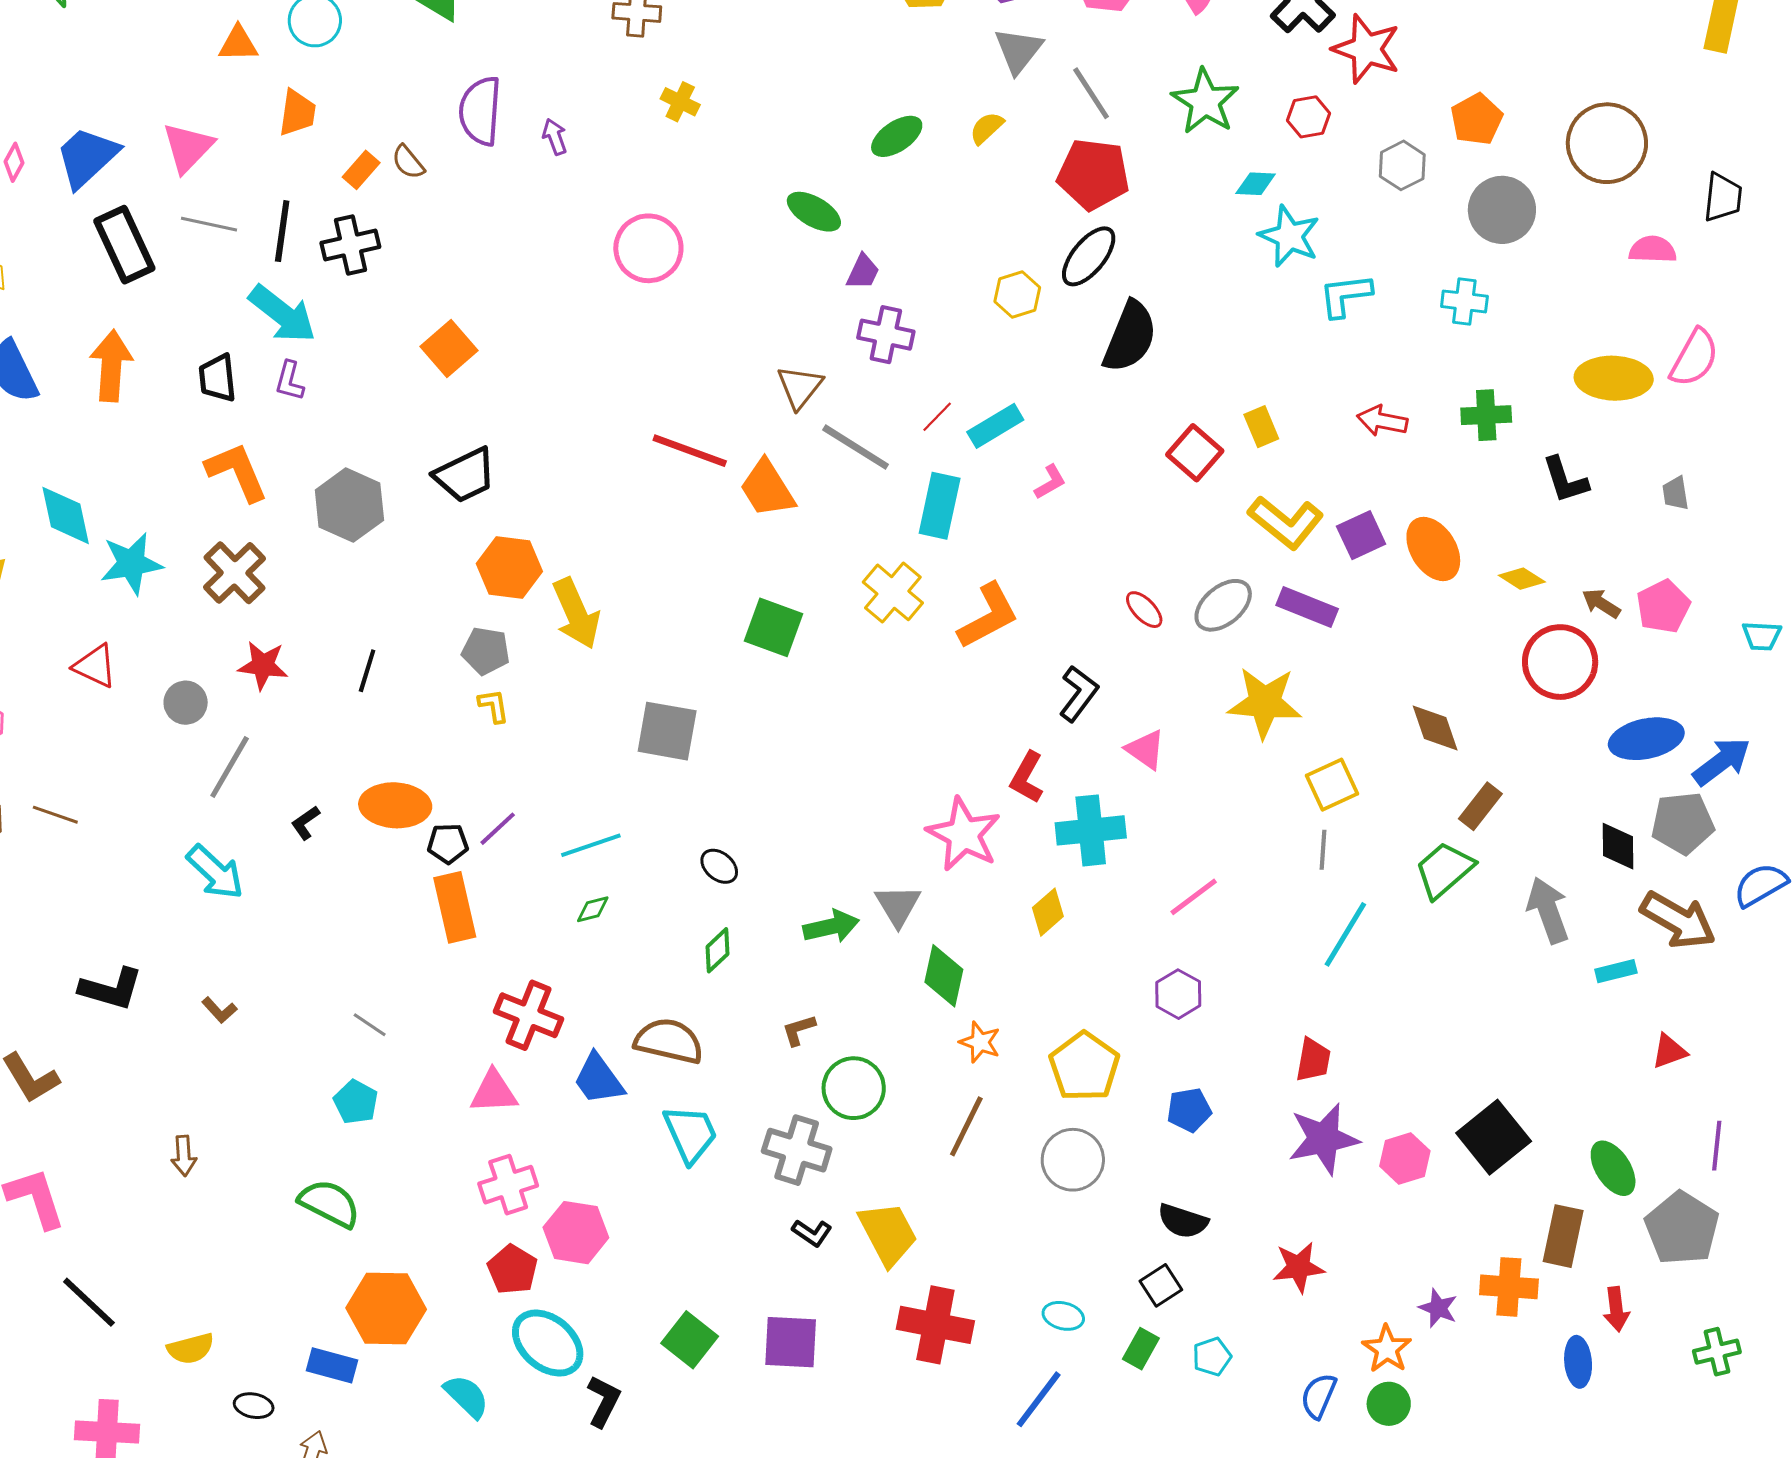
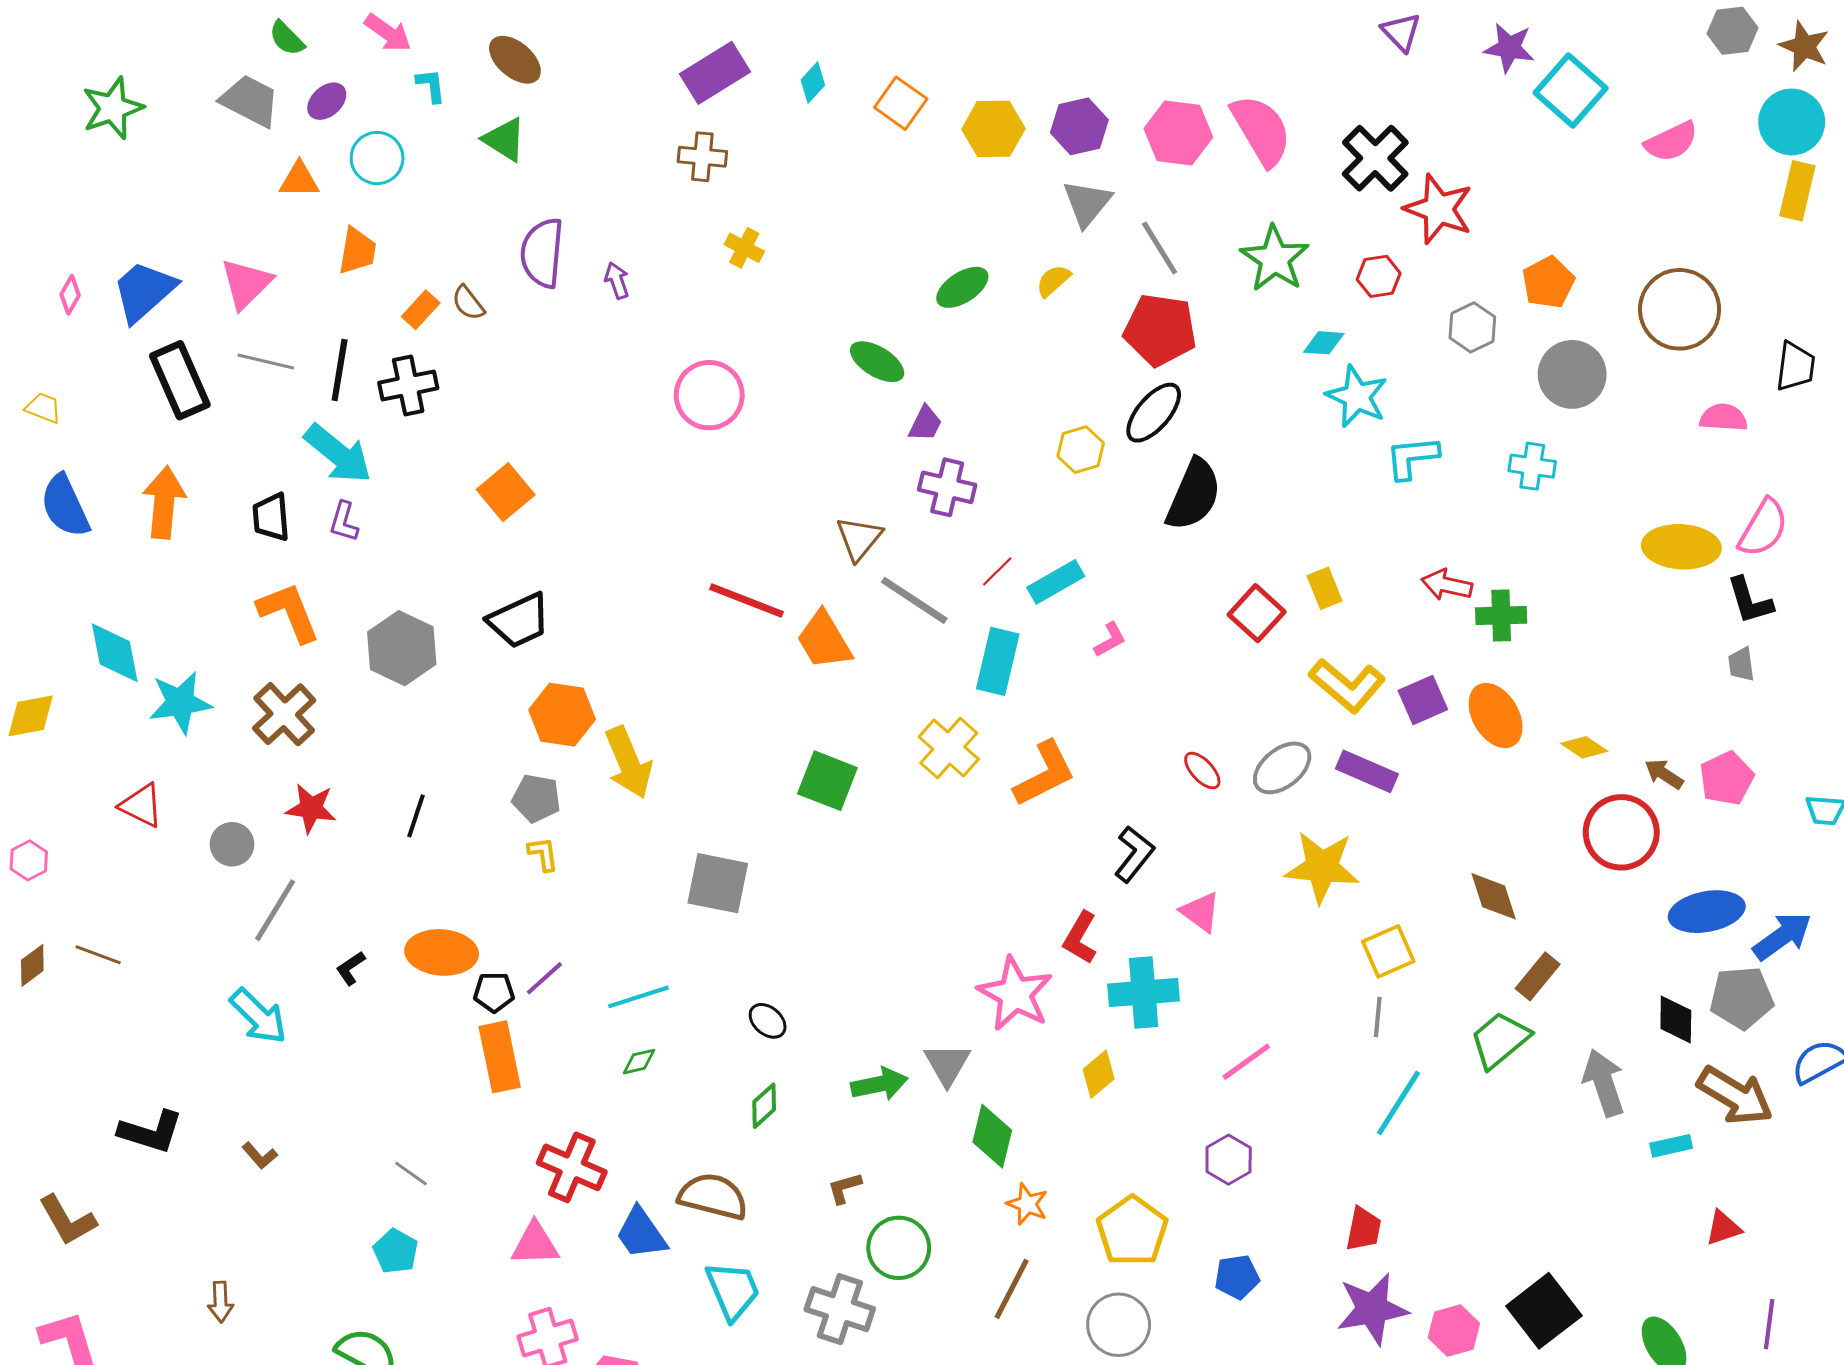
green cross: (1486, 415) -> (1501, 616), moved
black L-shape: (1565, 480) -> (1750, 601), moved

